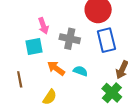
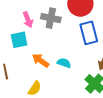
gray cross: (70, 39) -> (51, 18), moved

